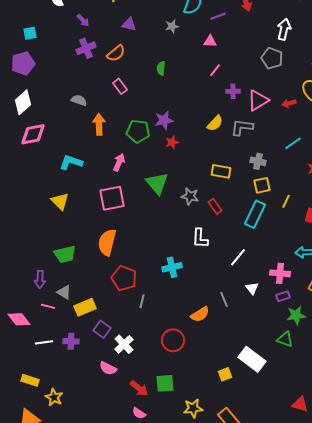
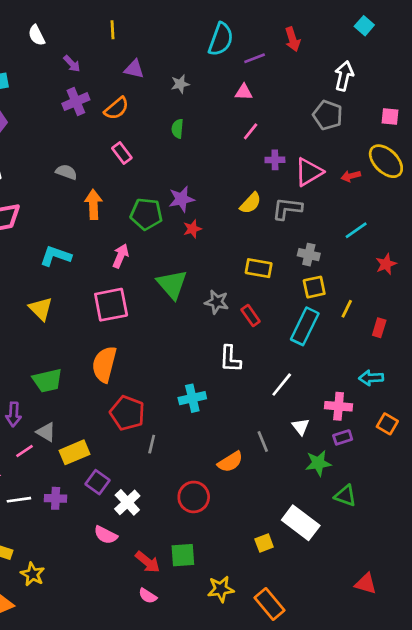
gray star: (172, 26) -> (180, 84), moved
pink line: (48, 306) -> (24, 451), turned -48
green star: (296, 315) -> (318, 463), moved

